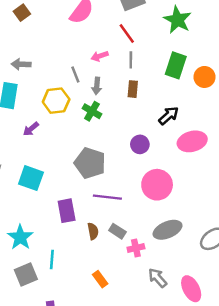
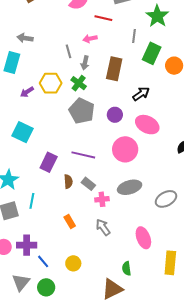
red line: (127, 34) -> (103, 18), moved, turned -48
gray line: (131, 60) -> (134, 36), moved
brown rectangle: (133, 89) -> (114, 69), size x1.6
yellow hexagon: (56, 101) -> (51, 83), moved
pink ellipse: (192, 141) -> (147, 125), moved, turned 35
gray pentagon: (90, 163) -> (82, 111), moved
purple rectangle: (67, 211) -> (49, 162), turned 30
gray arrow: (158, 278) -> (103, 227), moved

